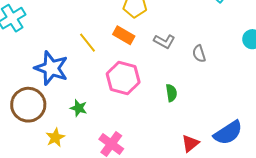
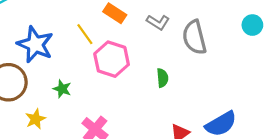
yellow line: (87, 43) -> (85, 34), moved
gray semicircle: (199, 54) -> (194, 37), size x1.8

